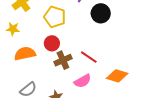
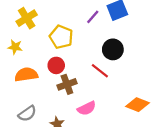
black circle: (101, 13) -> (113, 49), moved
red line: (89, 57) -> (100, 71), moved
orange diamond: (117, 76) -> (137, 105), moved

